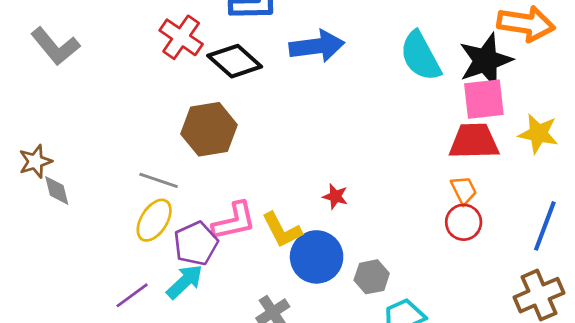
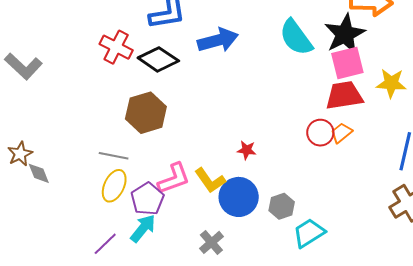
orange trapezoid: (464, 190) -> (341, 133), turned -95
red circle: (464, 222) -> (320, 133), moved

